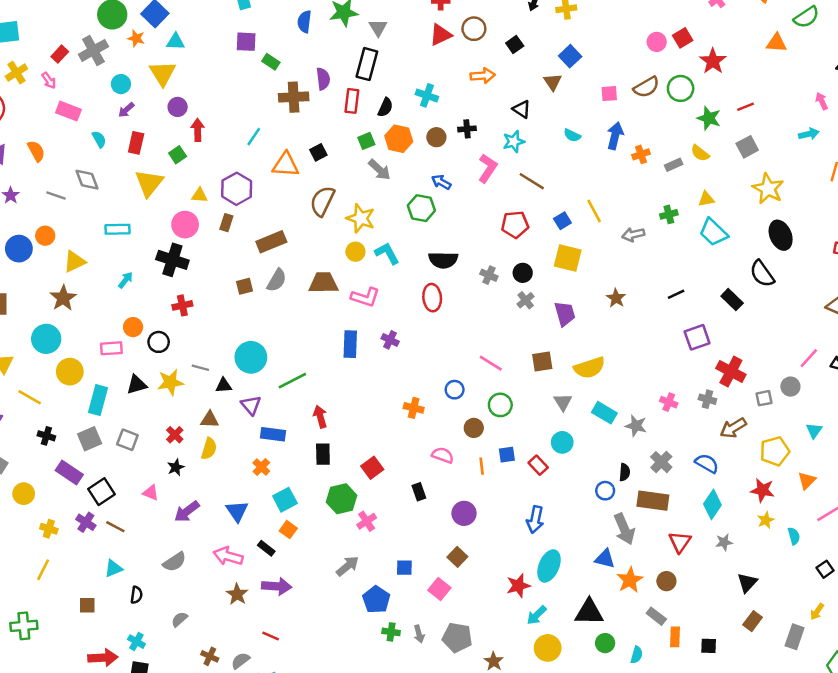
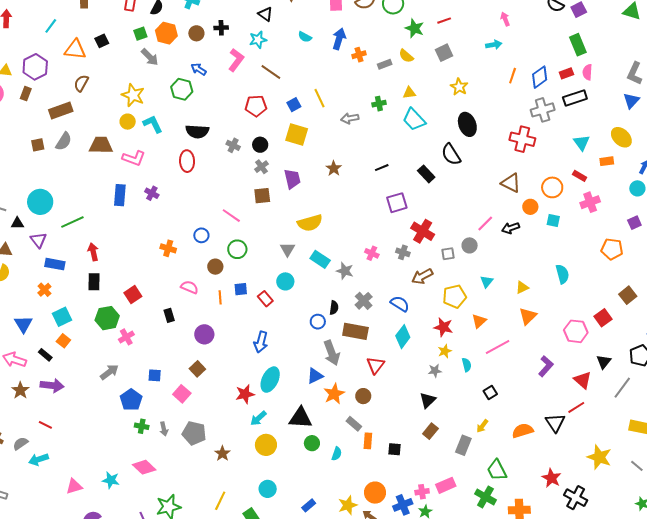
yellow star: (768, 189) -> (459, 87), size x0.7
brown semicircle: (322, 201) -> (81, 83), moved, size x0.7
brown square: (542, 361) -> (262, 196), moved
gray star: (724, 542) -> (435, 371), moved
blue triangle: (605, 559) -> (315, 376), turned -42

